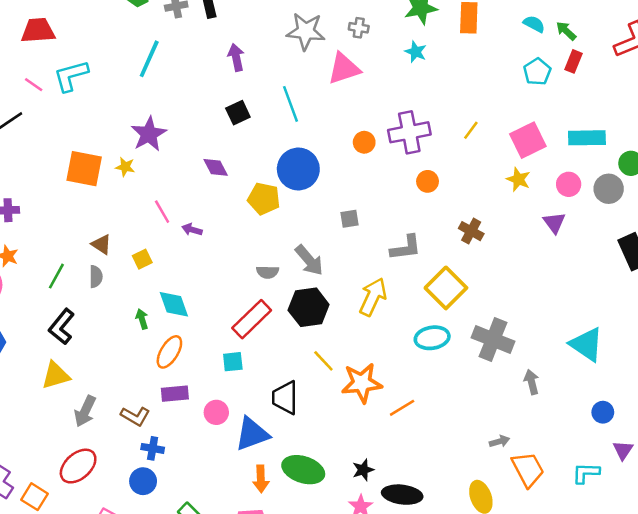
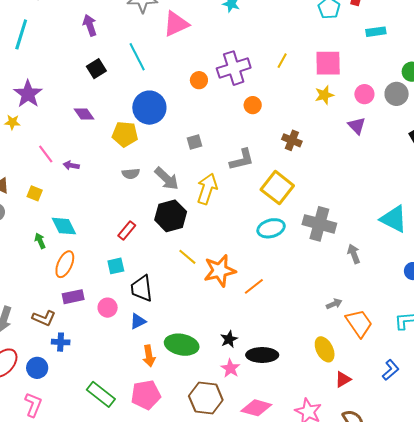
cyan rectangle: (587, 138) -> (376, 32), moved, size x0.7
pink square: (528, 140) -> (328, 63), turned 32
yellow star: (518, 179) -> (324, 95), turned -30
yellow square: (142, 259) -> (35, 193), turned -35
gray semicircle: (268, 272) -> (131, 174), moved
yellow arrow: (373, 297) -> (207, 189), moved
red rectangle: (252, 319) -> (127, 230), size x0.6
black trapezoid: (285, 398) -> (142, 288), moved
blue triangle: (252, 434) -> (138, 321), size x0.6
blue circle: (143, 481) -> (37, 368), moved

